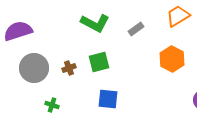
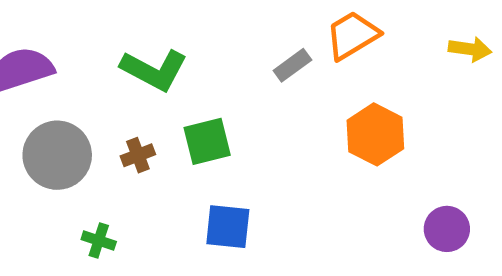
orange trapezoid: (178, 16) -> (352, 35), moved
green L-shape: (95, 23) -> (154, 70), moved

